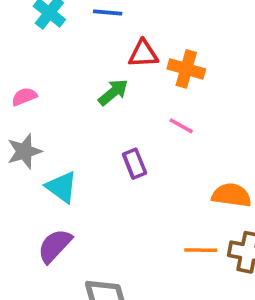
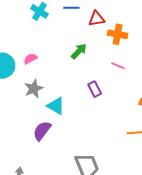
red triangle: (143, 54) -> (97, 19), moved
purple semicircle: (55, 246) -> (42, 131), moved

